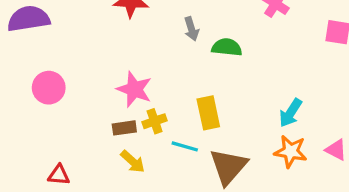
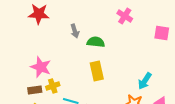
yellow rectangle: (208, 113) -> (97, 71), moved
cyan arrow: (291, 113) -> (145, 81), moved

